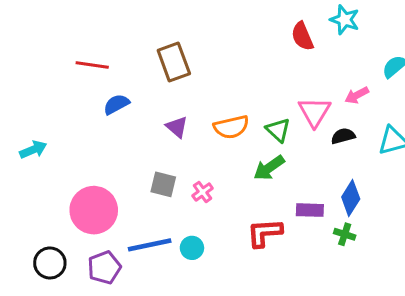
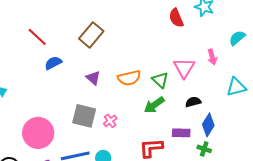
brown rectangle: (174, 62) -> (91, 35), turned 60
red line: (92, 65) -> (37, 37), turned 35
pink arrow: (357, 95) -> (212, 57), turned -77
black semicircle: (343, 136) -> (193, 102), moved
gray square: (163, 184) -> (84, 116), size x1.4

